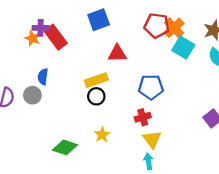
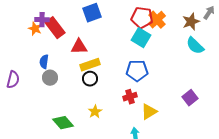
cyan square: (183, 48) -> (141, 38), moved
red triangle: (117, 53) -> (79, 47), moved
gray circle: (32, 95) -> (50, 78), moved
yellow triangle: (152, 139) -> (149, 112), moved, turned 36
green diamond: (65, 147) -> (63, 123), turned 30

